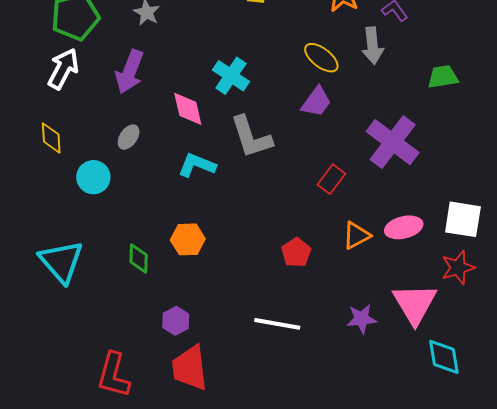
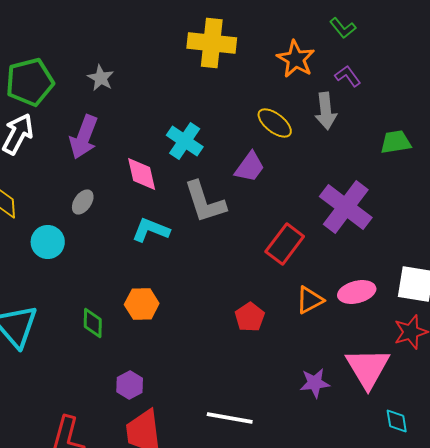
purple trapezoid: (316, 102) -> (250, 167), moved
red rectangle: (331, 179) -> (285, 244), size x1.4
white line: (277, 324) -> (230, 418), moved
cyan diamond: (444, 357) -> (397, 421), size x0.7

